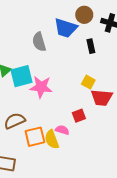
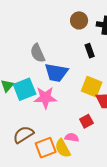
blue trapezoid: (66, 28) -> (56, 73), moved
yellow square: (88, 82) -> (92, 87), size x1.5

